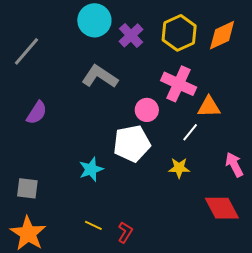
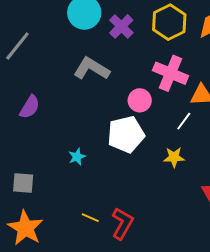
cyan star: (91, 169) -> (77, 157), moved, size x0.7
red L-shape: (125, 232) -> (122, 223), size x1.5

